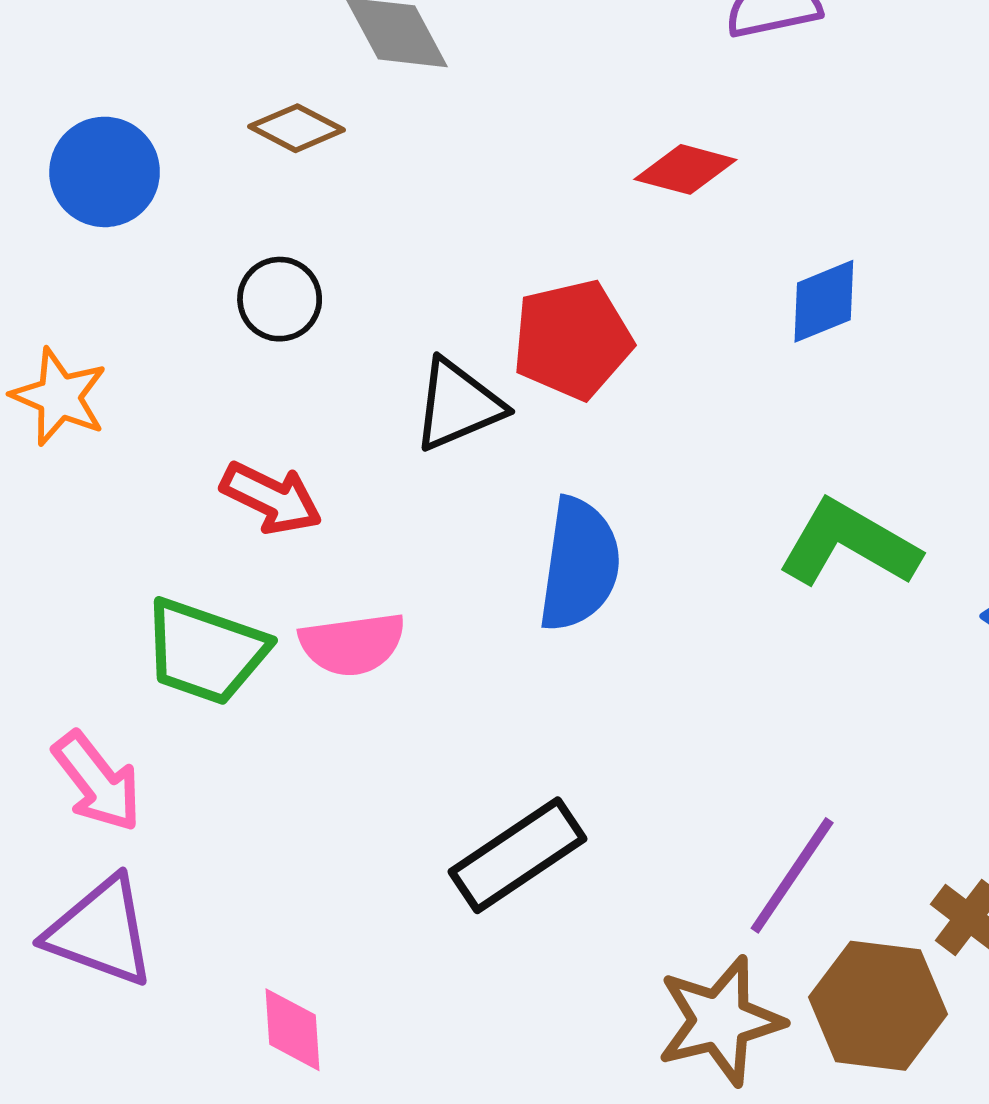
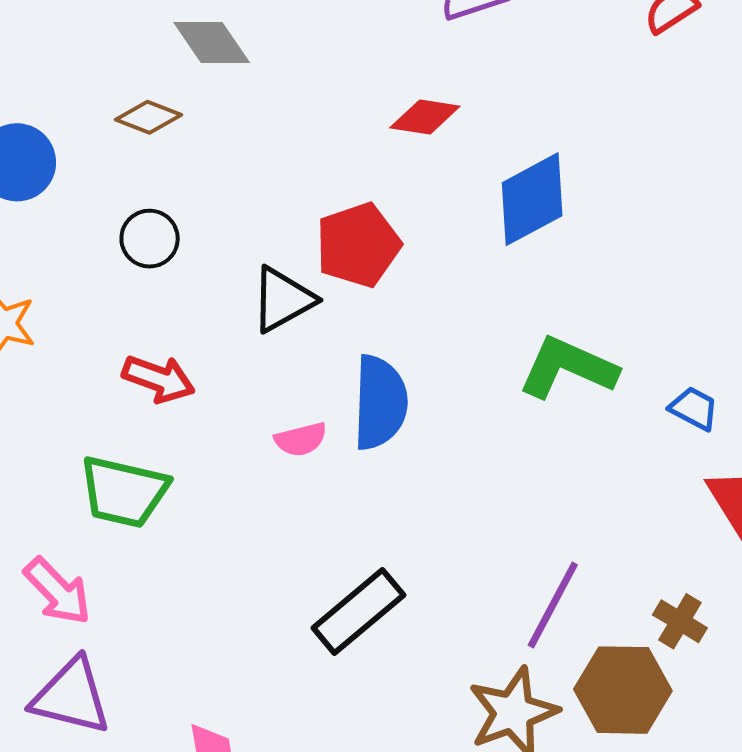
blue diamond: (824, 301) -> (532, 199), size x1.5
pink semicircle: (352, 644) -> (301, 439), moved, size x0.7

